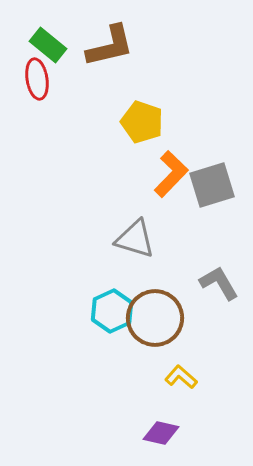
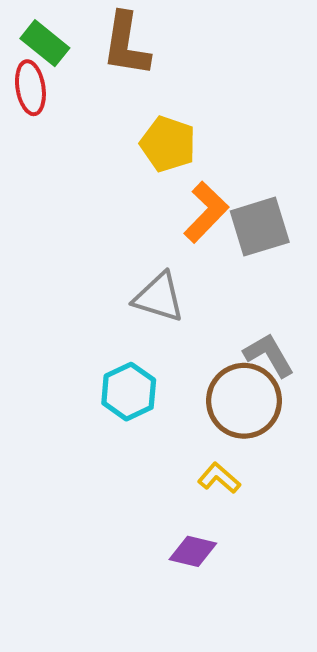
brown L-shape: (110, 46) -> (126, 44), turned 112
brown circle: (155, 318) -> (244, 401), moved

